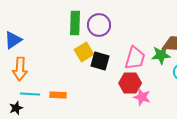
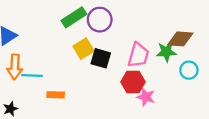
green rectangle: (75, 23) -> (74, 17), turned 55
cyan line: (30, 94) -> (32, 76), moved

